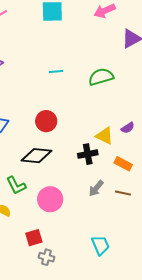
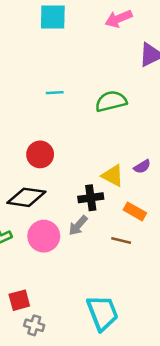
gray arrow: (96, 188) -> (78, 225), moved
brown line: (123, 193) -> (121, 240), moved
pink circle: (50, 199) -> (44, 236), moved
cyan trapezoid: (100, 245) -> (102, 313), size x1.4

